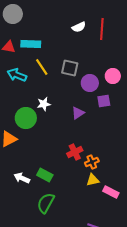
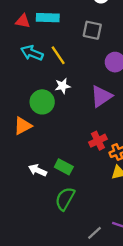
yellow line: (42, 67) -> (58, 55), moved
gray square: (70, 68) -> (92, 30), moved
purple triangle: (78, 113) -> (101, 96), size x1.5

